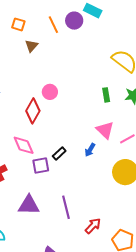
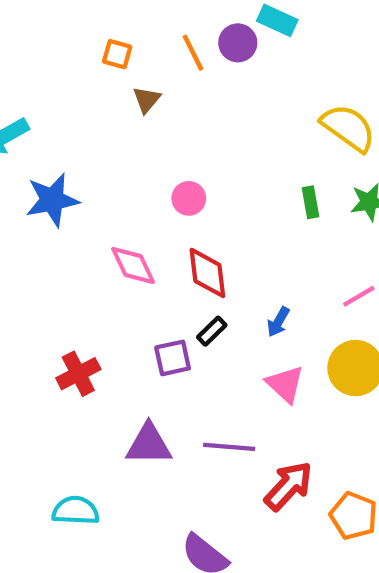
red diamond: (33, 111) -> (207, 273), moved, turned -35
pink triangle: (105, 130) -> (285, 384), moved
pink diamond: (24, 145) -> (133, 265), moved
purple line: (66, 207) -> (229, 447), turned -70
red arrow: (93, 226) -> (288, 486), size x1.4

